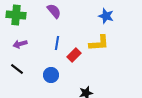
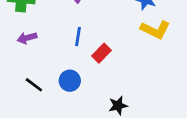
yellow L-shape: (99, 43) -> (155, 30), moved, turned 30
black line: (17, 69) -> (34, 85), moved

